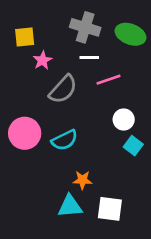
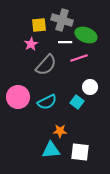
green ellipse: (131, 34) -> (86, 35), moved
yellow square: (25, 37) -> (39, 25), moved
cyan square: (133, 146) -> (77, 102), moved

